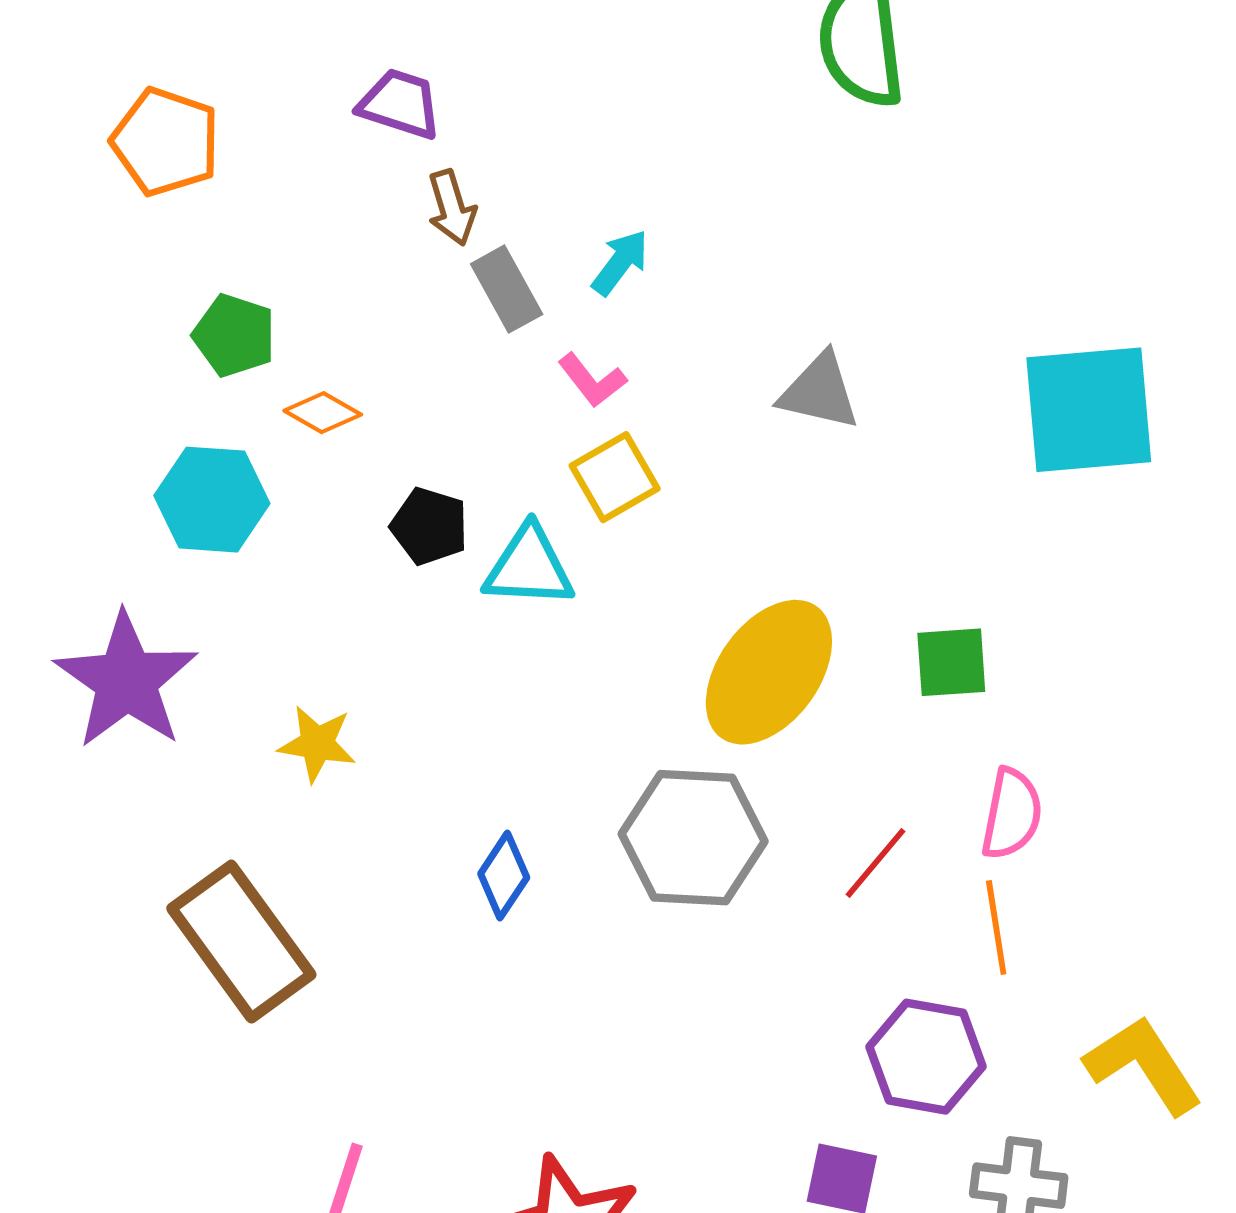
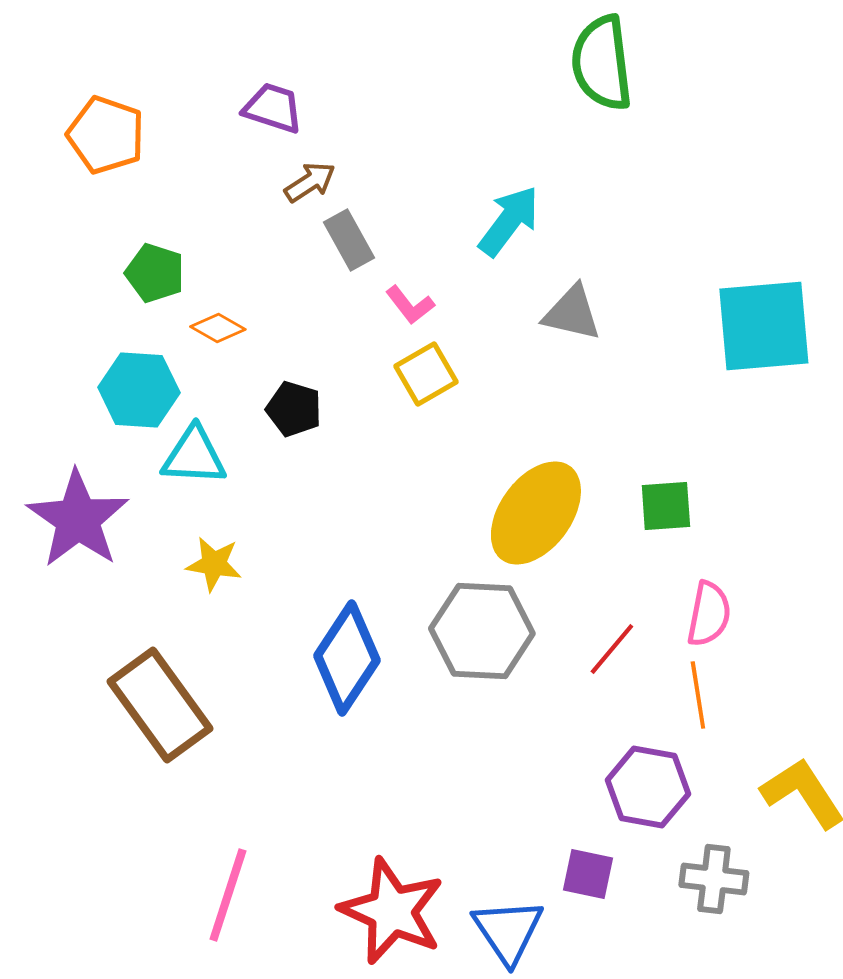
brown arrow: (452, 208) -> (310, 182), turned -106
cyan arrow: (620, 262) -> (509, 221), moved, size x1.5
cyan triangle: (529, 567) -> (194, 456), moved
blue diamond: (504, 876) -> (347, 658), size x1.8

